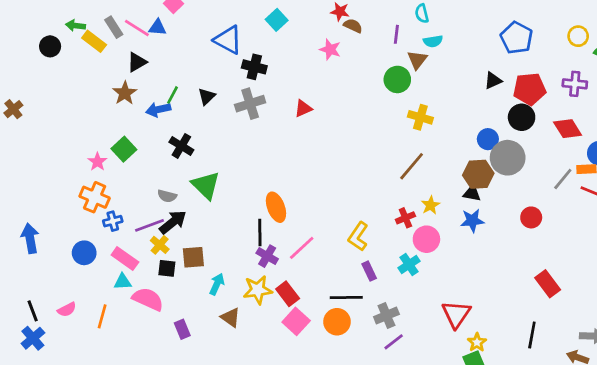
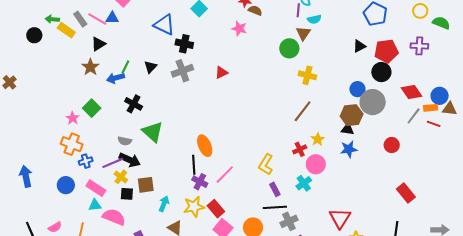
purple line: (396, 34) -> (298, 10), moved
red diamond: (568, 129) -> (412, 92), moved
black arrow: (173, 222) -> (130, 160), turned 65
black line: (346, 297) -> (275, 207), moved

